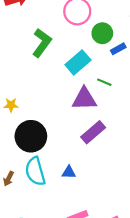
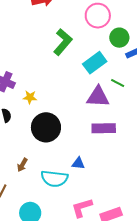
purple rectangle: (93, 132) -> (104, 128), turned 35
cyan semicircle: (35, 171) -> (54, 179), moved, turned -72

